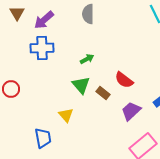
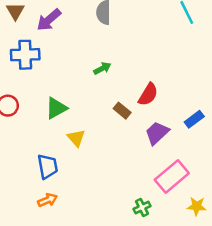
blue cross: (42, 48) -> (25, 55), moved
red semicircle: (124, 80) -> (148, 94), turned -96
green triangle: (81, 85) -> (56, 108), moved, turned 42

